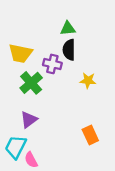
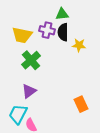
purple cross: (52, 64) -> (47, 30), moved
yellow star: (88, 81) -> (79, 45), moved

